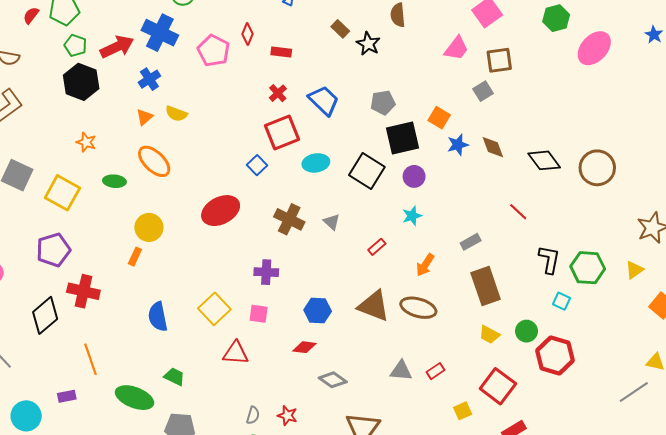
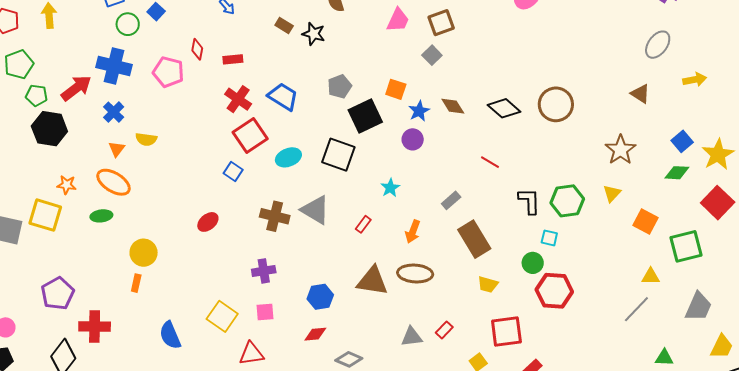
red cross: (278, 93) -> (238, 99), size x1.5
orange ellipse: (154, 161) -> (114, 182), moved
purple circle: (414, 176) -> (413, 139), moved
yellow square: (62, 193) -> (45, 215), moved
red ellipse: (221, 211) -> (208, 222), size x0.6
gray triangle: (332, 222) -> (315, 210), size x1.8
green circle: (526, 331) -> (533, 263), moved
red square: (498, 386) -> (506, 331), turned -32

